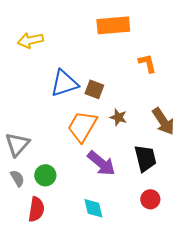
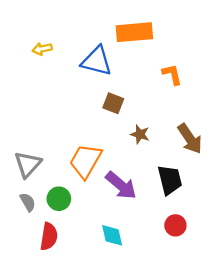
yellow arrow: (30, 40) -> (42, 49), size x0.7
blue triangle: (64, 83) -> (97, 61), moved, turned 32
orange trapezoid: (82, 126) -> (85, 161), moved

